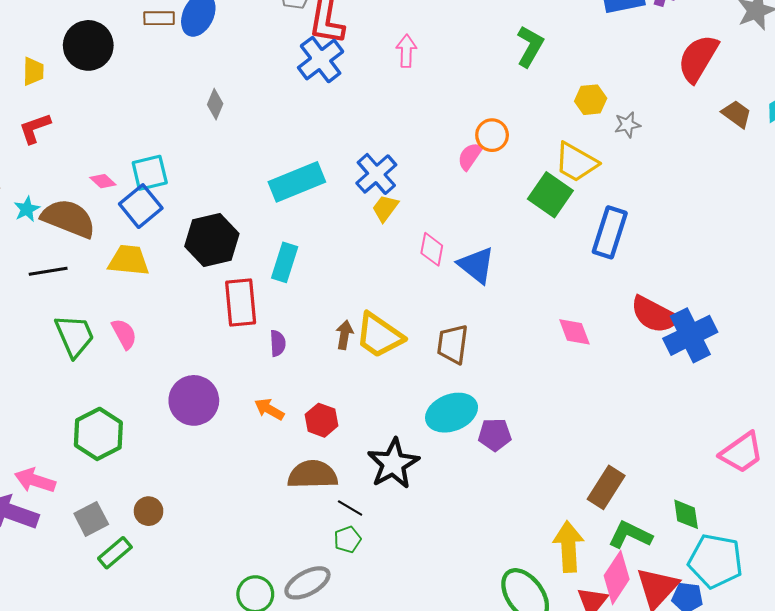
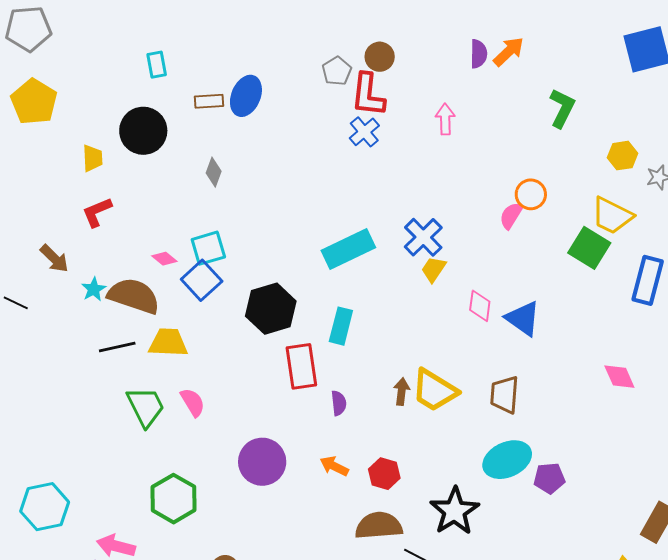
blue cross: (321, 60) -> (364, 132), size x0.7
gray diamond: (215, 104) -> (214, 172), moved
yellow trapezoid: (129, 260) -> (168, 343), moved

